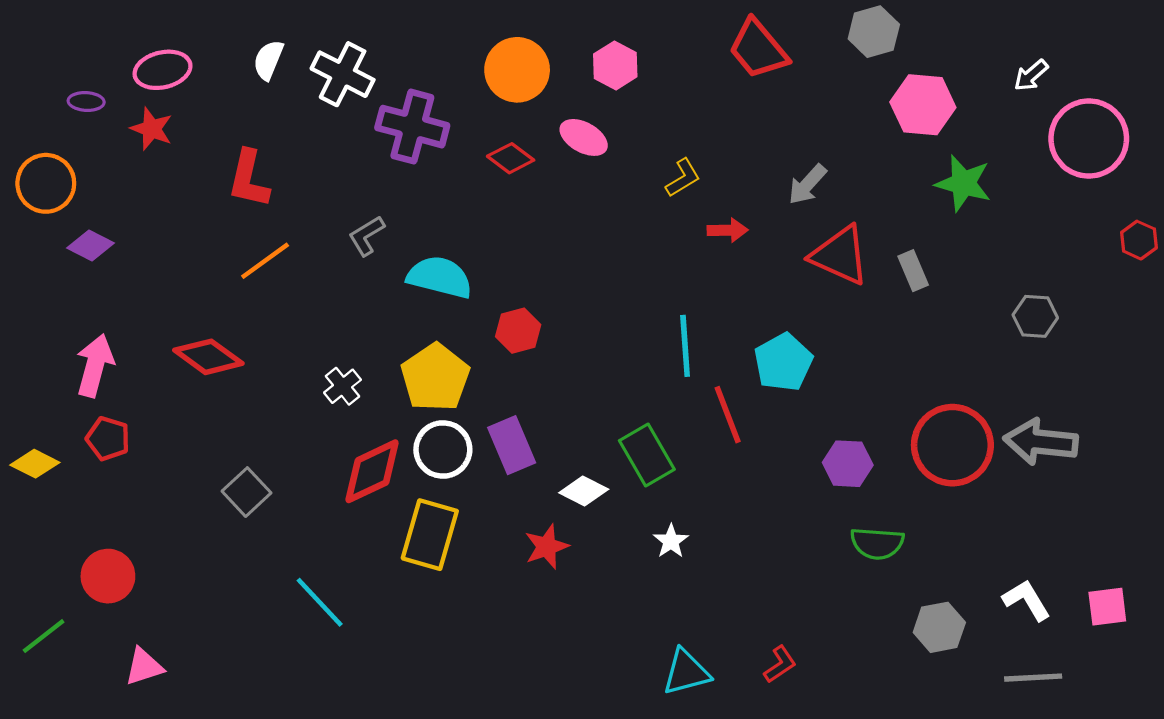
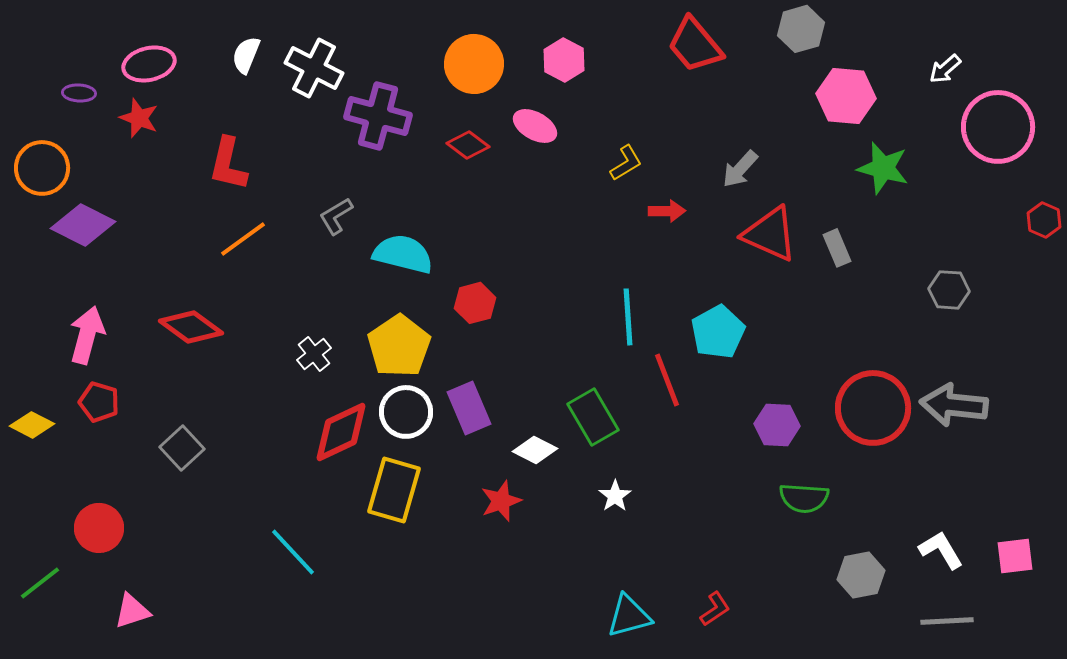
purple diamond: (91, 245) -> (83, 225), size x1.5
gray square: (247, 492) -> (182, 448), moved

